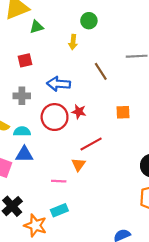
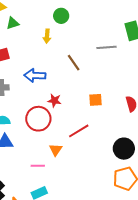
red circle: (55, 117) -> (38, 119), moved
red line: (91, 144) -> (79, 131), moved

